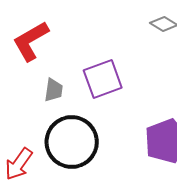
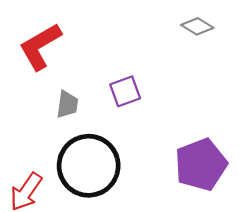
purple square: (103, 79) -> (125, 91), size x0.7

